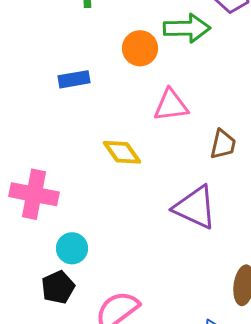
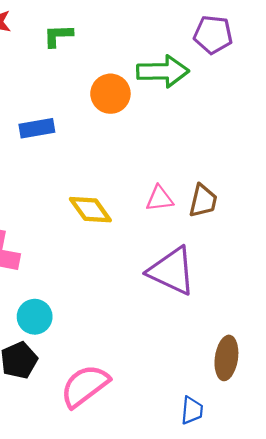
pink triangle: (171, 105) -> (160, 199), moved, size x0.7

